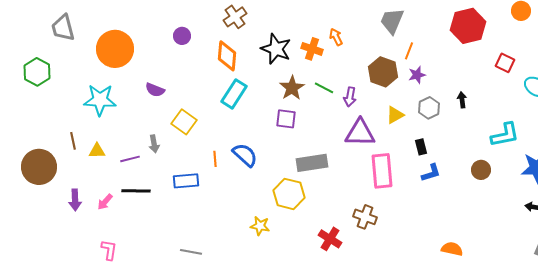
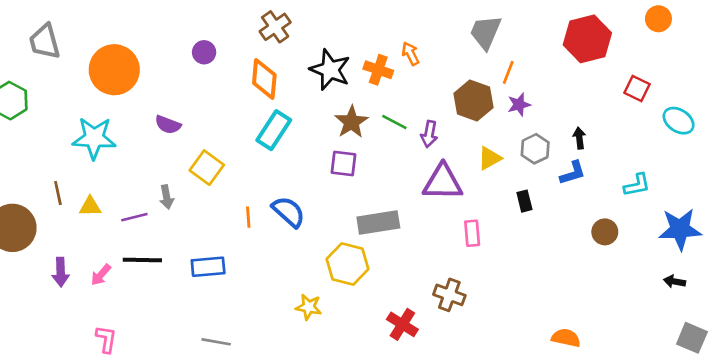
cyan L-shape: (505, 135) -> (637, 185), size x0.7
pink rectangle: (382, 171) -> (472, 233), size x0.6
blue L-shape: (431, 173) -> (573, 173), moved
blue rectangle: (186, 181) -> (208, 267), moved

